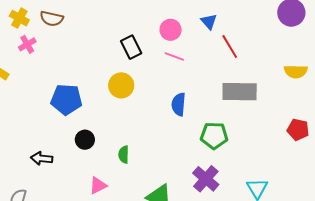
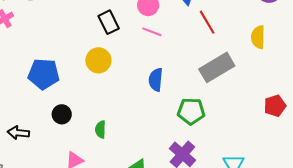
yellow semicircle: (296, 71) -> (258, 37), moved, turned 90
gray rectangle: (240, 92) -> (217, 67), turned -32
red pentagon: (298, 130) -> (275, 106), turned -30

